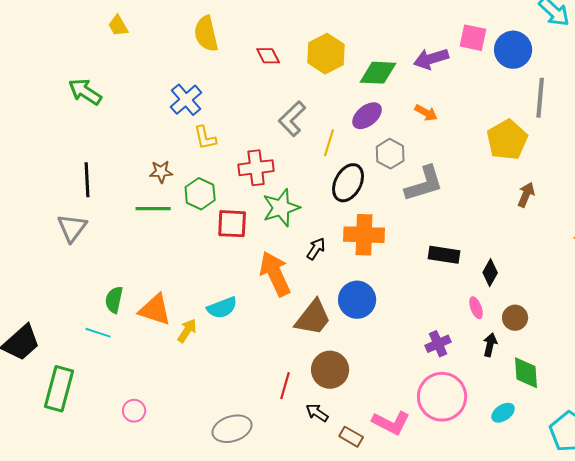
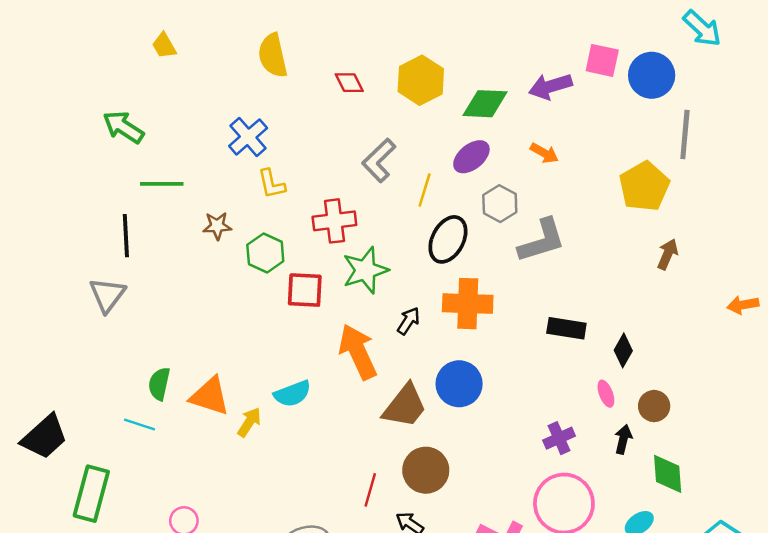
green line: (153, 209) -> (162, 184), moved

